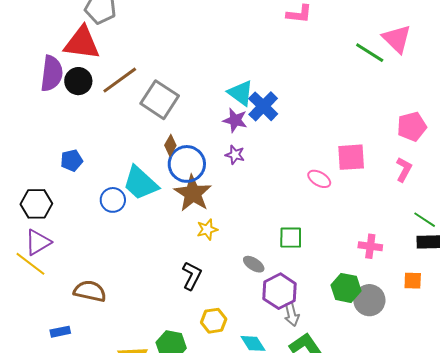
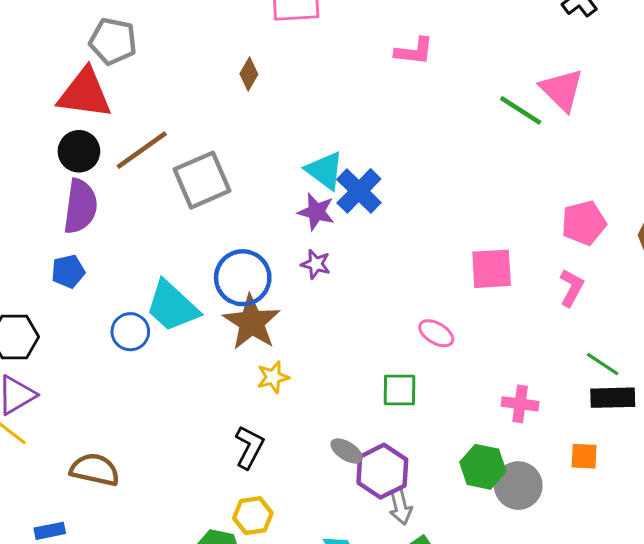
purple semicircle: (52, 73) -> (80, 206), moved
gray square: (160, 100) -> (202, 180), turned 33
brown diamond: (170, 145) -> (249, 74), moved
pink ellipse: (319, 179) -> (436, 333), moved
gray ellipse: (254, 264) -> (347, 451), moved
yellow hexagon: (214, 321) -> (253, 516), moved

